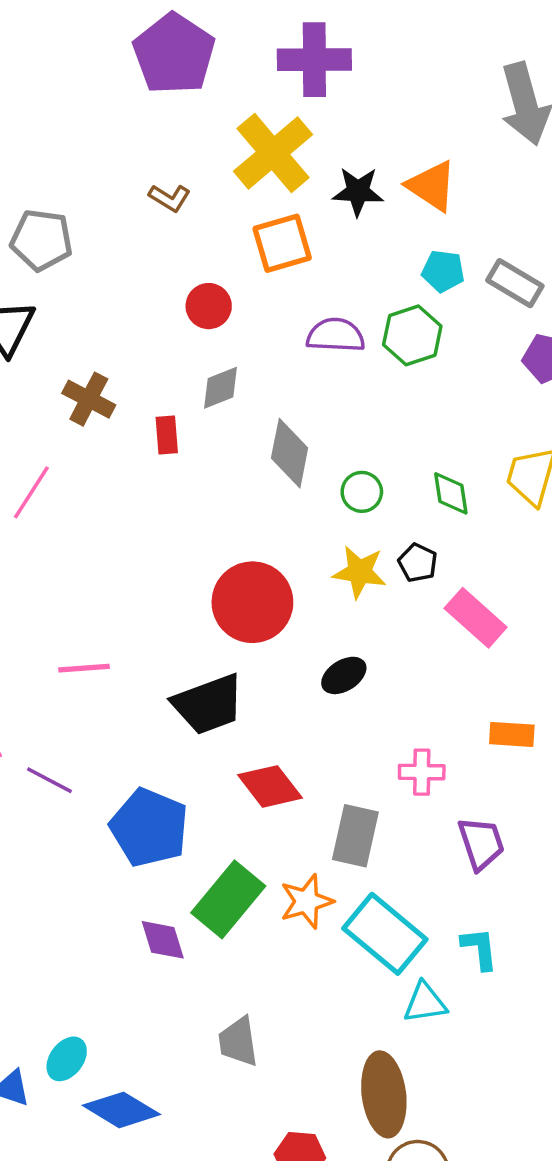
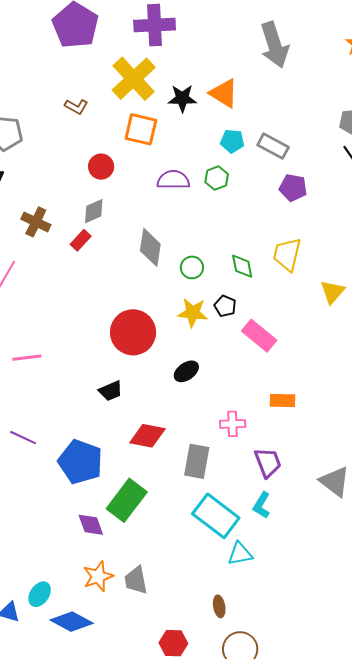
orange square: (282, 243) -> (141, 129), turned 32
green hexagon: (412, 335) -> (217, 178), size x0.7
gray diamond: (220, 388) -> (94, 211), moved
red rectangle: (167, 435) -> (81, 240), turned 50
pink line: (84, 668) -> (27, 358), moved
black trapezoid: (208, 704) -> (111, 391), size x0.6
red diamond: (270, 786) -> (147, 436), turned -39
orange star: (307, 901) -> (98, 576), moved
cyan L-shape: (480, 949) -> (262, 505), moved, turned -140
brown ellipse: (384, 1094) -> (219, 606), size x0.5

